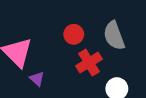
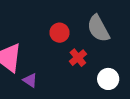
red cross: (89, 63) -> (78, 58), size x0.7

